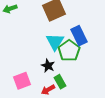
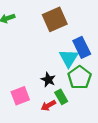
cyan triangle: (55, 42) -> (69, 58), moved
green pentagon: (69, 51) -> (80, 77), moved

